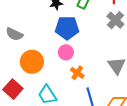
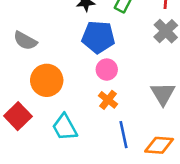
pink circle: (66, 52) -> (107, 70), moved

